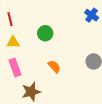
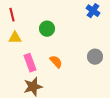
pink rectangle: (15, 68) -> (30, 63), moved

